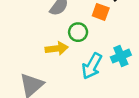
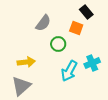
yellow arrow: (57, 48) -> (26, 62), moved

